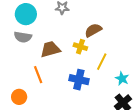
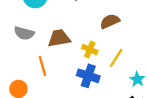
gray semicircle: (23, 37) -> (24, 33), moved
yellow cross: (80, 47) -> (90, 50), moved

